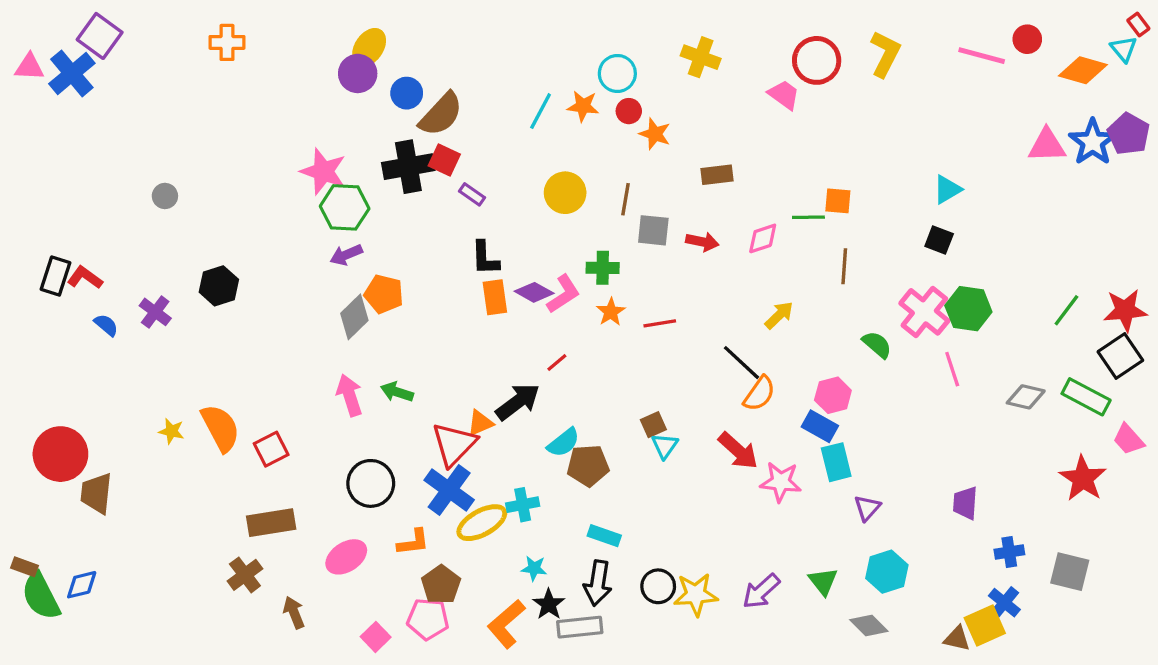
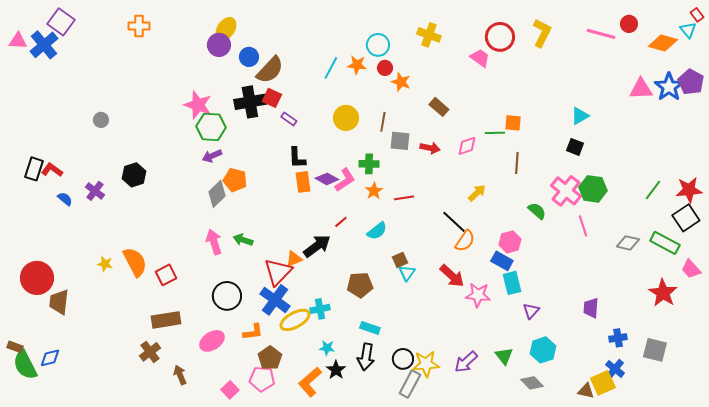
brown rectangle: (717, 175) -> (439, 107), turned 48
cyan semicircle: (563, 443) -> (377, 231), moved
gray rectangle: (580, 627) -> (410, 384), moved, turned -56

